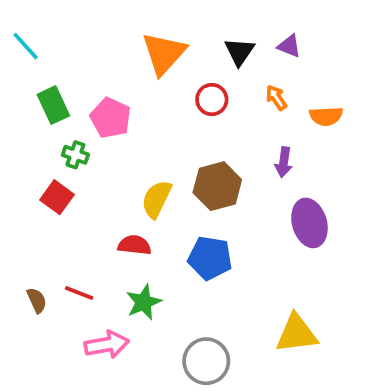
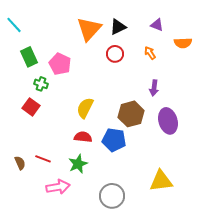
black triangle: (239, 52) -> (118, 27), moved, turned 30
orange semicircle: (326, 116) -> (183, 43), moved
brown hexagon: (217, 186) -> (131, 114), moved
red semicircle: (134, 245) -> (83, 137), moved

